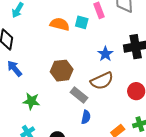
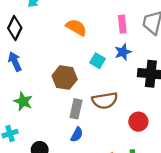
cyan square: (82, 22) -> (97, 61), moved
blue star: (105, 54) -> (123, 52), moved
gray rectangle: (79, 95) -> (76, 109), turned 48

